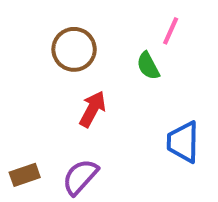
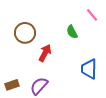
pink line: (171, 31) -> (92, 15), moved, turned -64
brown circle: (74, 49) -> (25, 33), moved

